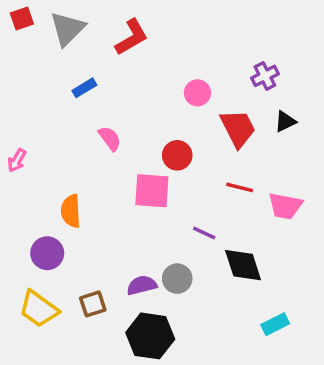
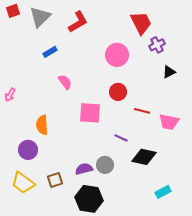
pink circle: (197, 93) -> (117, 55), size x1.5
red trapezoid: (238, 128) -> (141, 23), moved
red circle: (177, 155) -> (118, 92), moved
black diamond: (243, 265) -> (144, 157), turned -60

